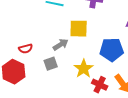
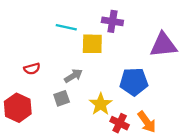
yellow square: (79, 29) -> (92, 44), moved
red semicircle: (26, 49) -> (32, 69), moved

